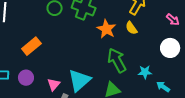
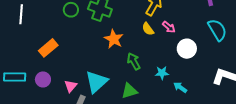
pink arrow: (173, 20) -> (169, 27), moved
orange star: (106, 29) -> (114, 39), moved
green arrow: (117, 60) -> (134, 61), size x0.7

